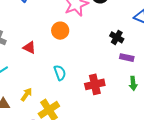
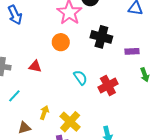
black cross: (117, 37) -> (101, 37), moved, size x1.5
cyan semicircle: (60, 73) -> (80, 78), moved

